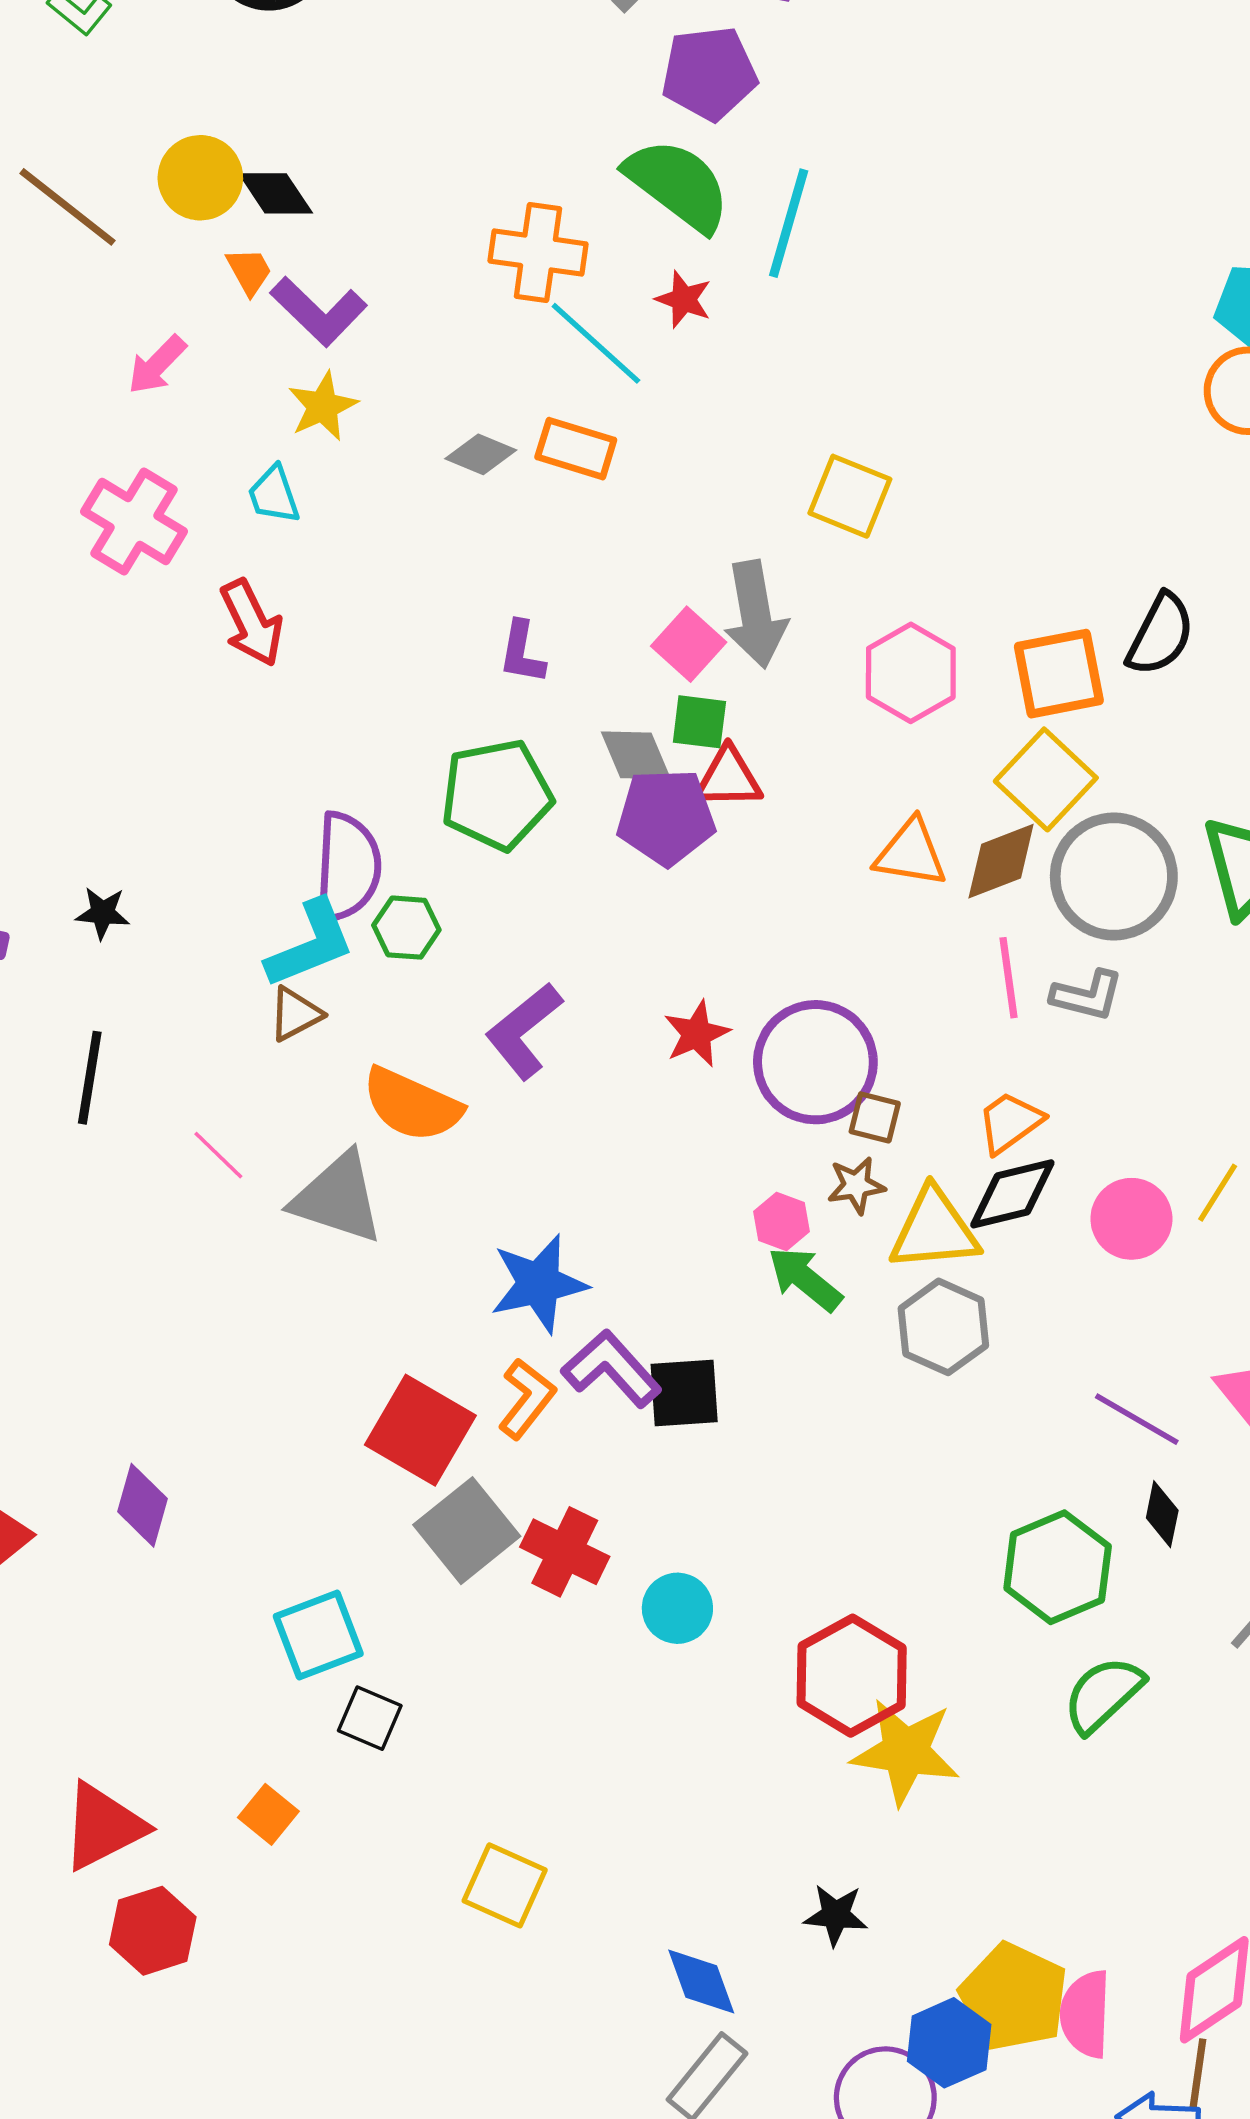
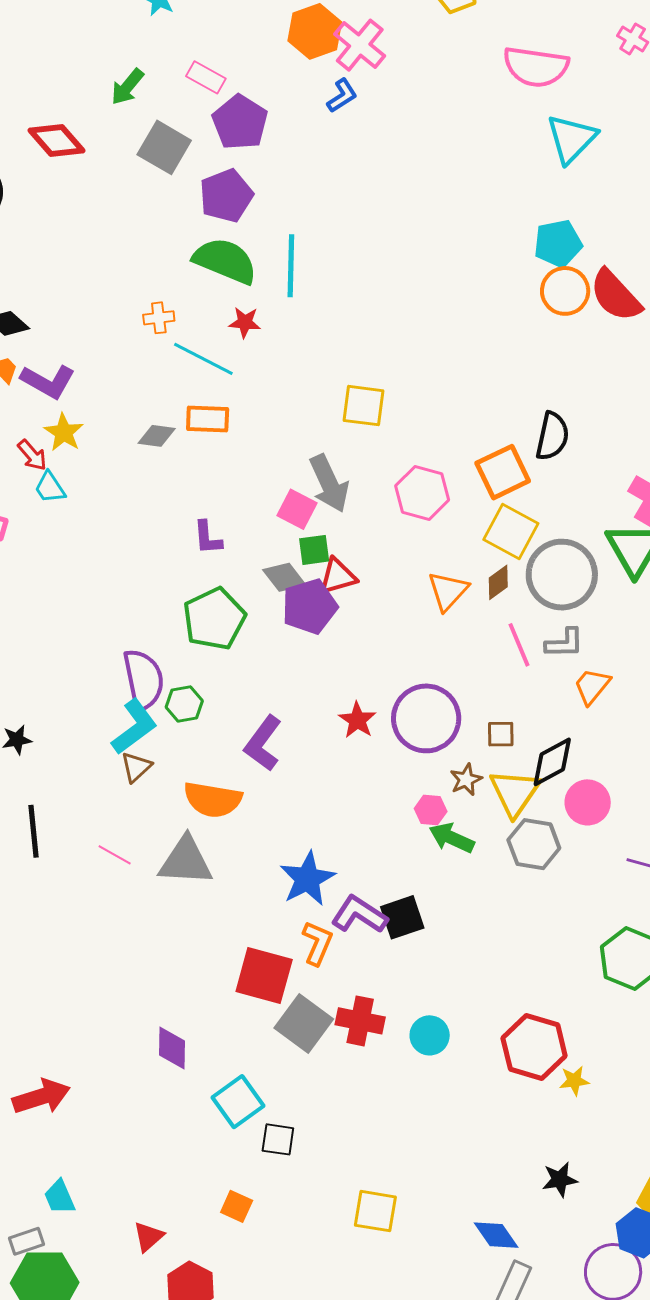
orange cross: (538, 252) -> (159, 318), size x0.6
red arrow: (252, 623) -> (32, 455), moved, size x0.7
orange triangle: (911, 853) -> (448, 591), turned -42
brown diamond: (1001, 861) -> (498, 582), size x0.7
brown square: (875, 1117) -> (501, 734), moved
orange trapezoid: (1010, 1122) -> (592, 686), moved
pink circle: (1131, 1219) -> (588, 802), moved
yellow triangle: (934, 1230) -> (515, 793), turned -36
purple diamond: (143, 1505) -> (172, 1048), moved
yellow star: (905, 1752) -> (574, 1081), size x0.5
red triangle: (103, 1826) -> (148, 1237), size x0.6

